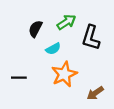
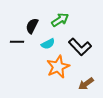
black L-shape: (91, 38) -> (80, 47), moved, turned -60
black line: (19, 78) -> (17, 42), moved

